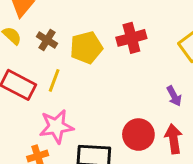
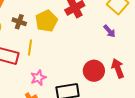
purple arrow: (174, 96) -> (109, 31), moved
pink star: (56, 126) -> (38, 78), size x0.7

